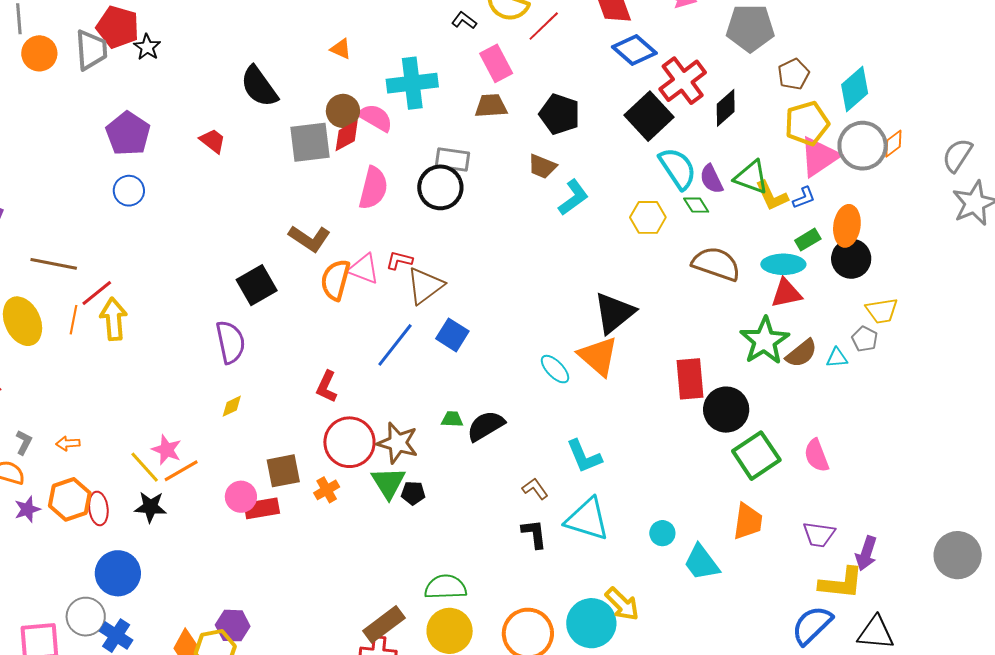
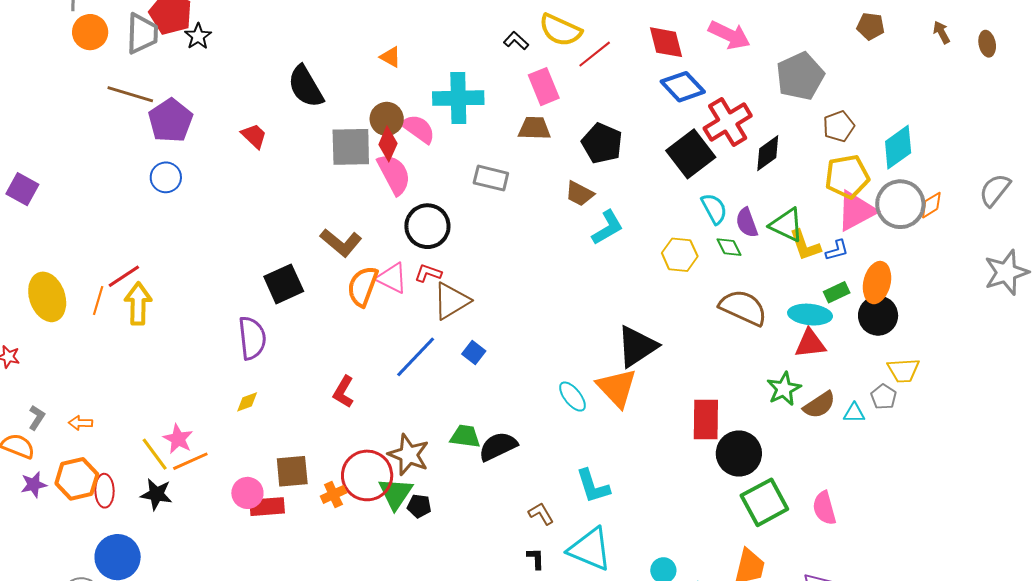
gray pentagon: (750, 28) -> (800, 76), turned -30
red diamond: (347, 136) -> (388, 144), turned -44
gray semicircle: (957, 155) -> (995, 190), moved
cyan semicircle: (678, 168) -> (714, 209), size x0.7
black circle: (440, 187) -> (427, 226), moved
pink semicircle: (373, 188) -> (394, 174), moved, turned -48
brown line: (54, 264) -> (130, 94), moved
blue square: (452, 335) -> (474, 353), size x0.7
green star: (765, 341) -> (784, 389), size x0.7
green trapezoid: (452, 419) -> (465, 436), size x1.4
red circle: (349, 442) -> (367, 475), moved
black L-shape: (534, 534) -> (536, 559), size x0.7

